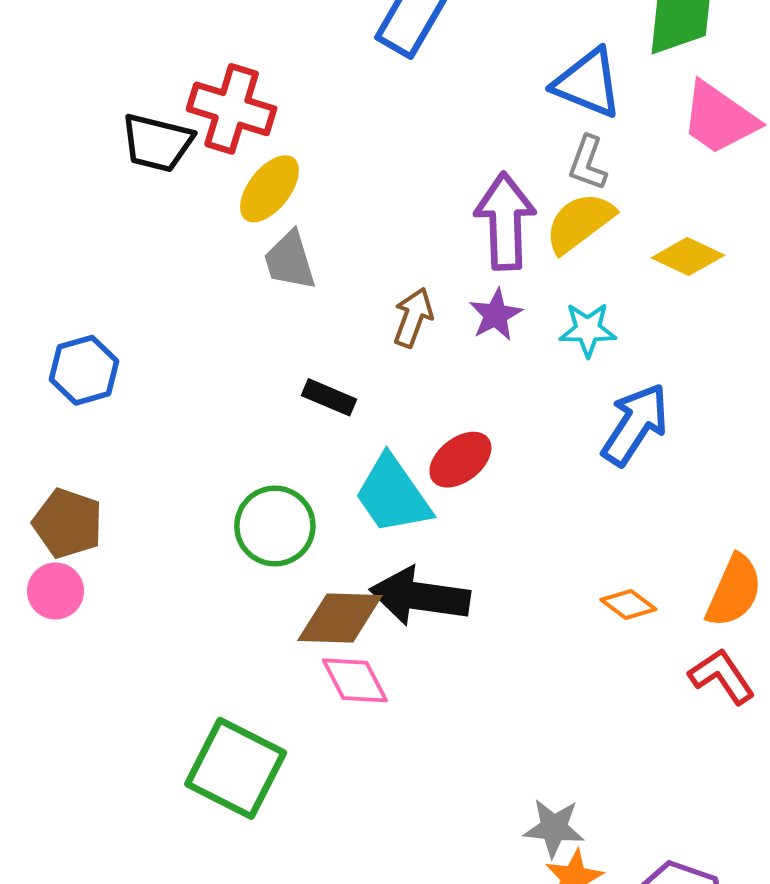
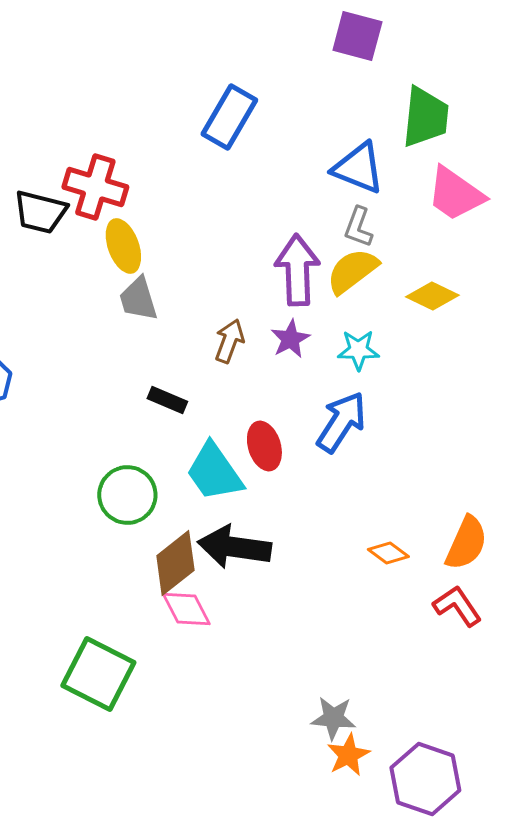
yellow ellipse: (269, 189) -> (123, 246), turned -58
blue arrow: (635, 424) -> (341, 422), moved
red ellipse: (460, 460) -> (264, 446), turned -69
brown diamond: (340, 618) -> (175, 563), turned -40

